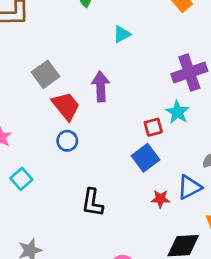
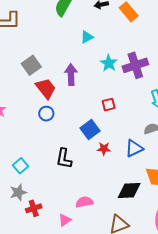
cyan star: (177, 112) -> (109, 63), moved
blue square: (145, 158) -> (90, 129), moved
cyan square: (21, 179) -> (20, 166), moved
red star: (160, 199) -> (104, 149), moved

